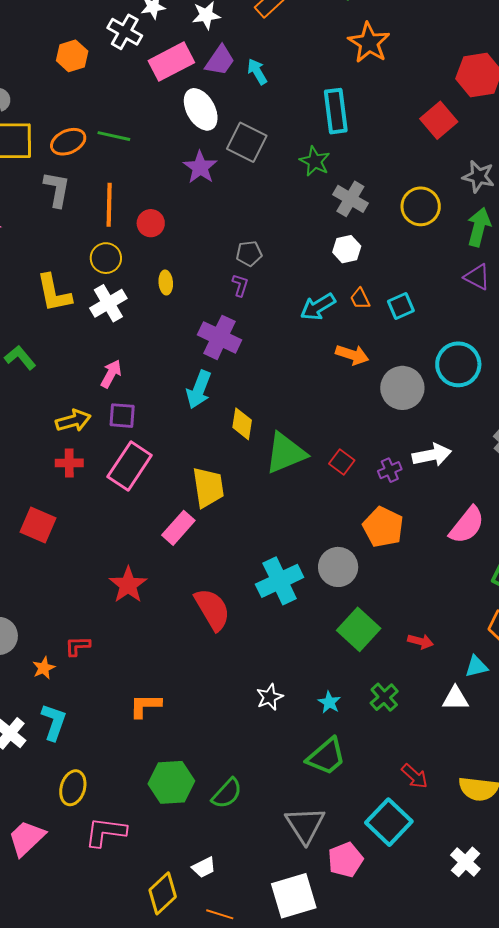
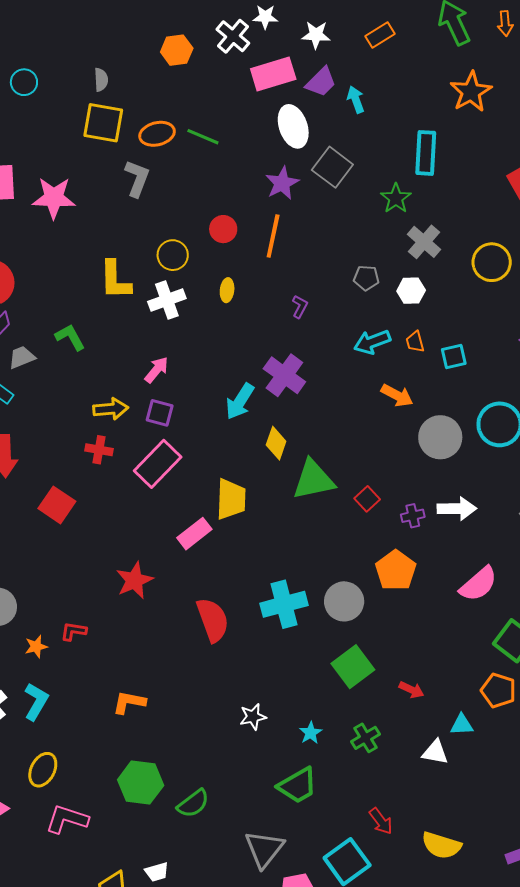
orange line: (109, 205) -> (273, 236), moved
gray pentagon: (249, 253) -> (366, 278), moved
purple cross: (220, 337) -> (284, 375), moved

